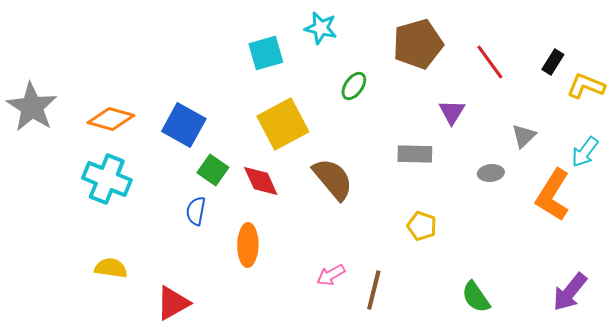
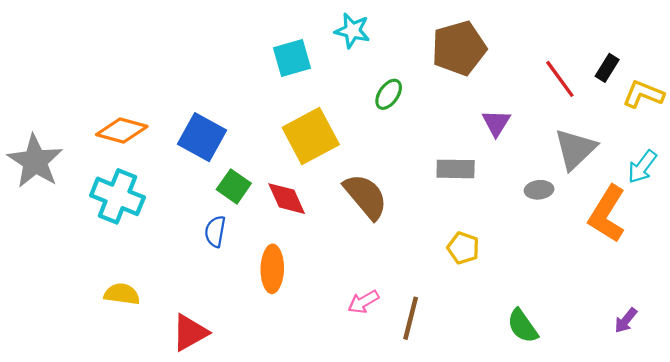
red line: (490, 62) -> (560, 79), moved
gray star: (32, 107) -> (35, 161), moved
gray triangle: (524, 136) -> (575, 149), size x1.6
purple arrow: (570, 292) -> (626, 320), size x0.6

